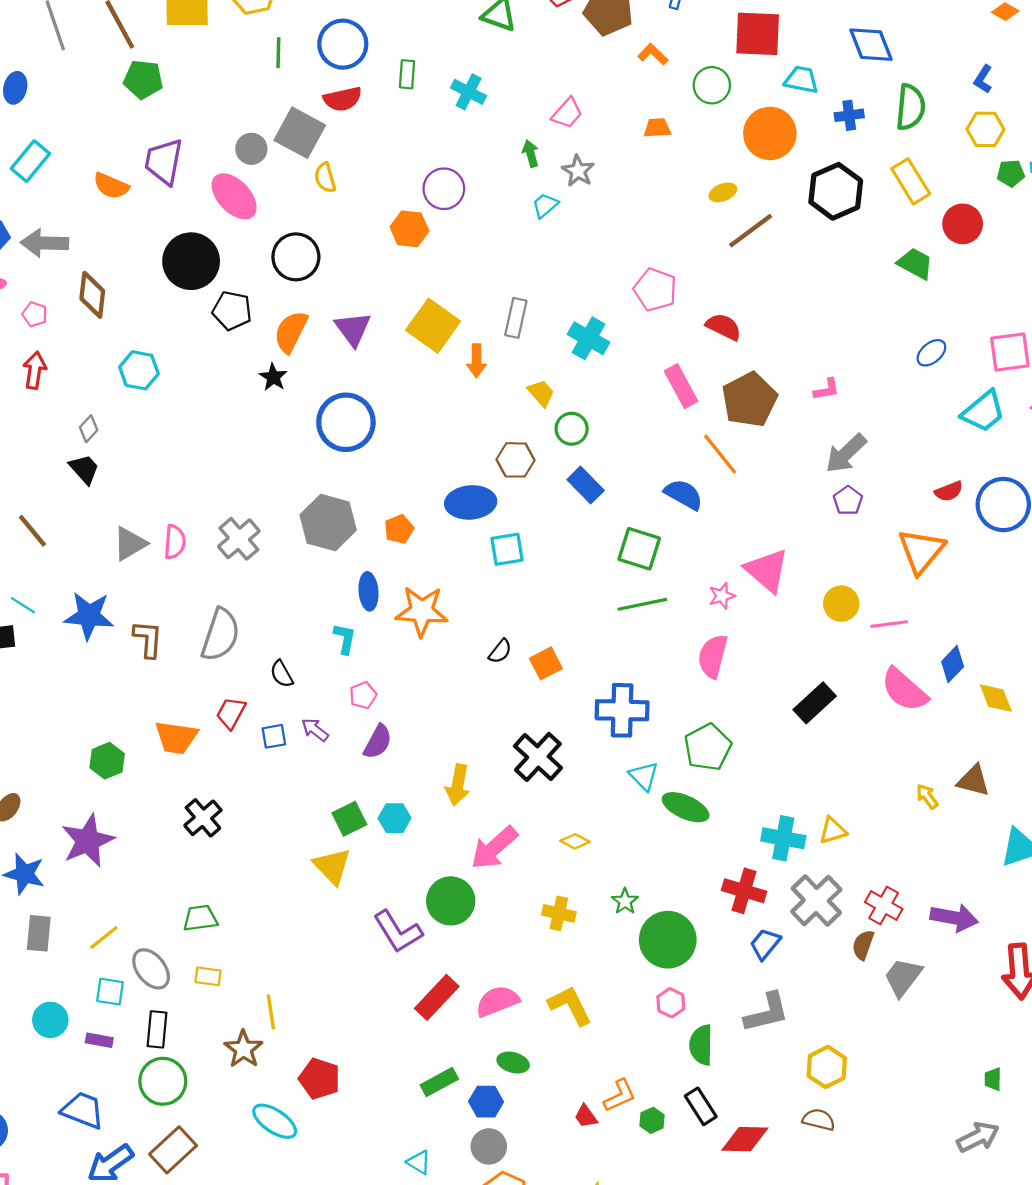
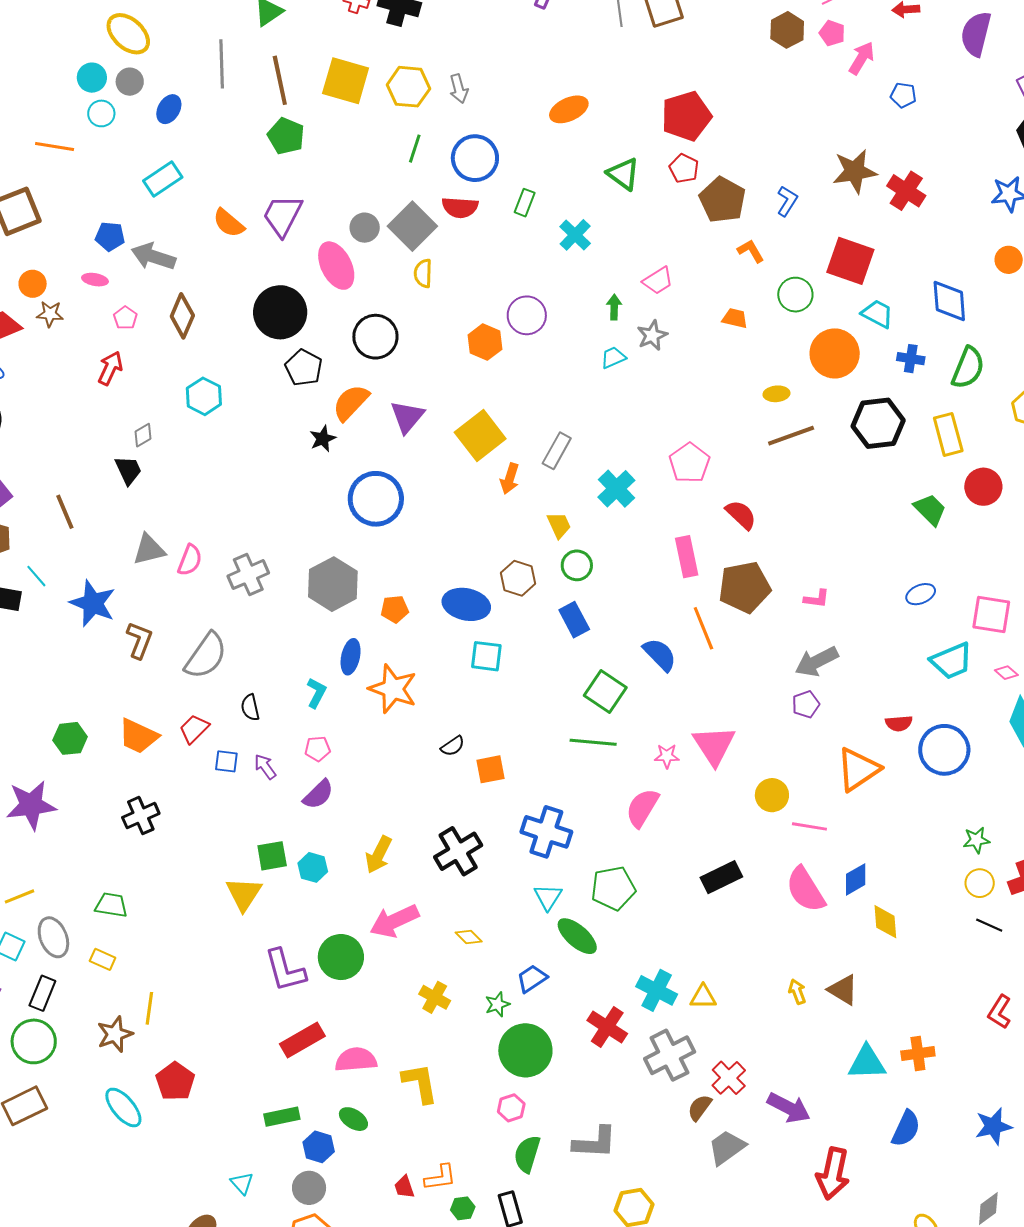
blue trapezoid: (765, 944) -> (532, 978), moved

